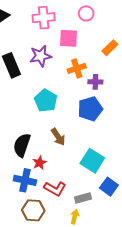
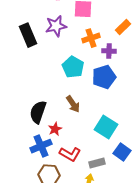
orange rectangle: (110, 48) -> (123, 27), moved
cyan pentagon: (46, 101) -> (73, 67), moved
blue cross: (25, 180) -> (41, 146), turned -35

